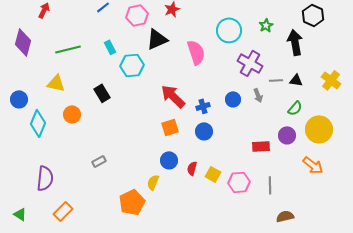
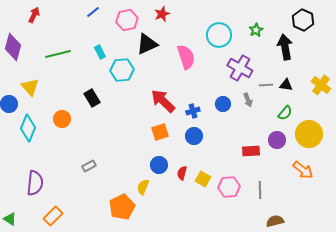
yellow triangle: (56, 83) -> (30, 87), moved, turned 36

